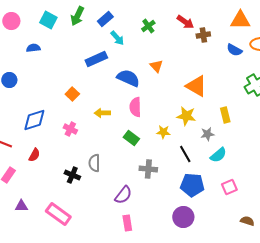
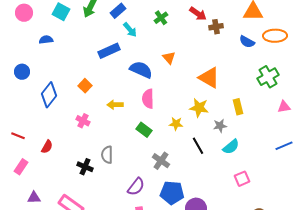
blue diamond: (34, 120) -> (49, 95), moved, turned -35
gray cross: (148, 169) -> (161, 161), turned 30
blue pentagon: (192, 185) -> (172, 193), moved

